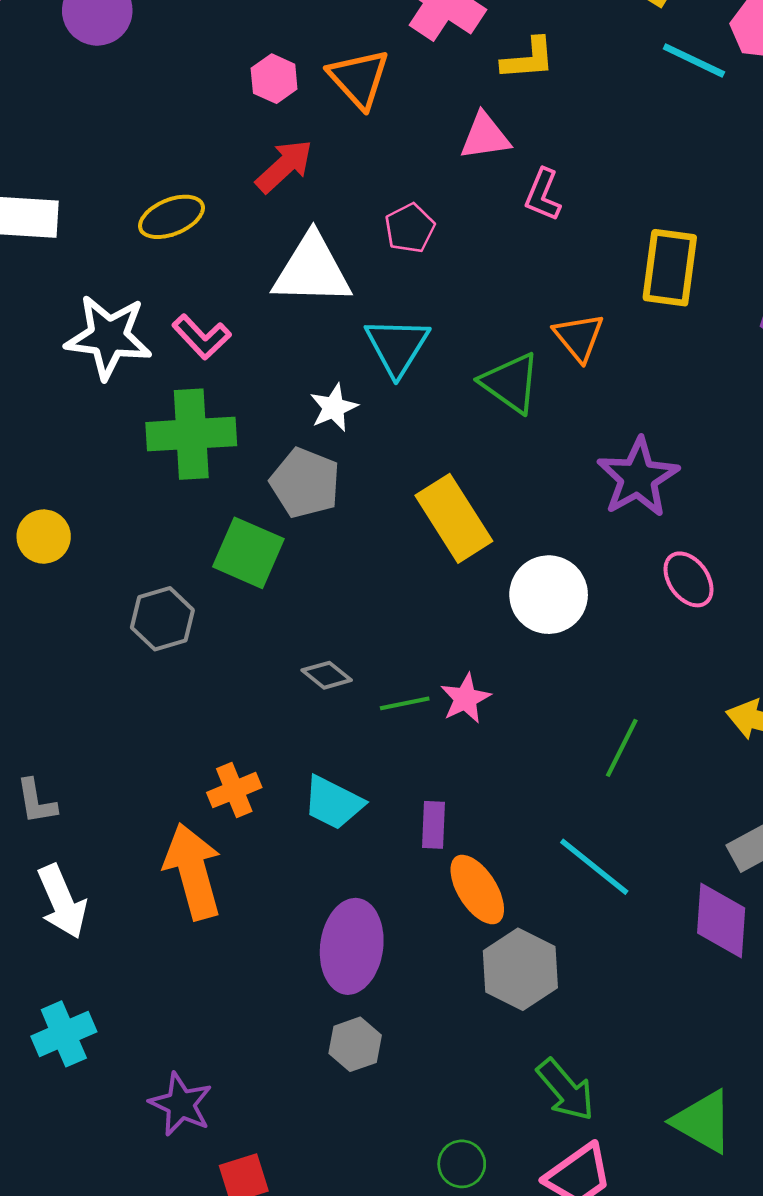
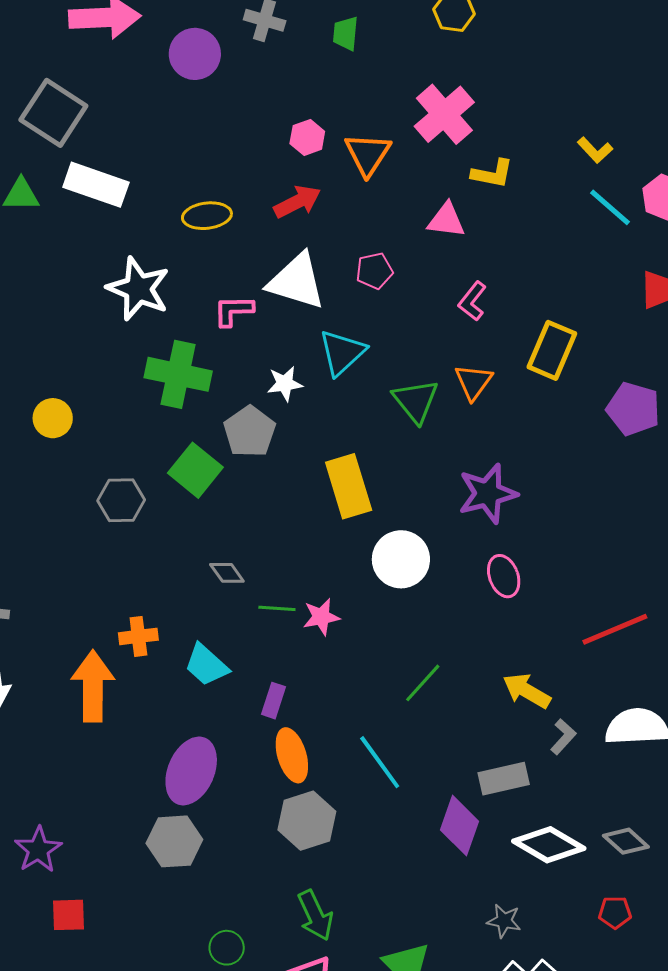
pink L-shape: (543, 195) -> (472, 301), moved
pink L-shape: (201, 337) -> (233, 311), moved, turned 117
gray hexagon: (355, 1044) -> (174, 841), size x1.4

